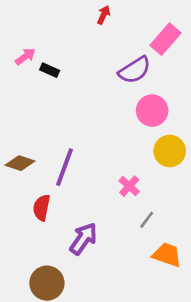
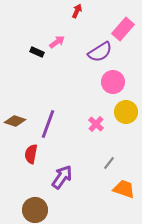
pink arrow: (25, 57) -> (57, 42), moved
pink cross: (129, 186) -> (96, 124), moved

